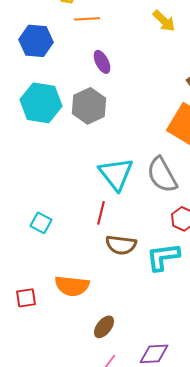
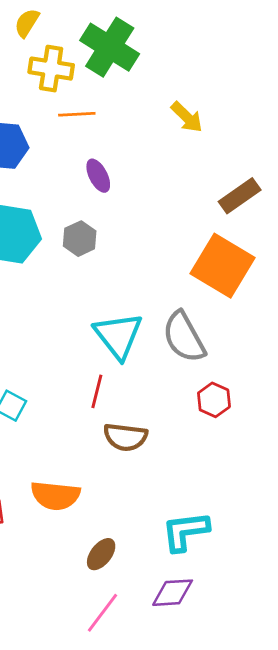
gray hexagon: (89, 106) -> (80, 239), size x0.7
cyan L-shape: (163, 257) -> (185, 531), moved

